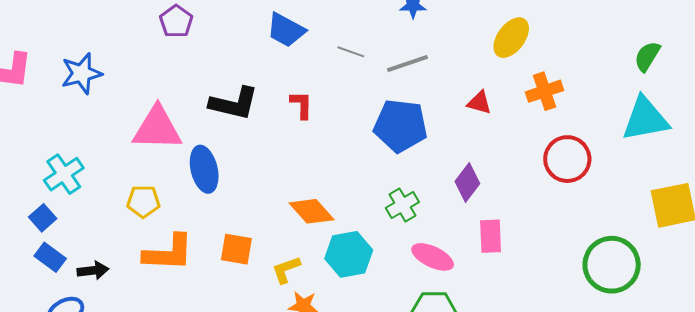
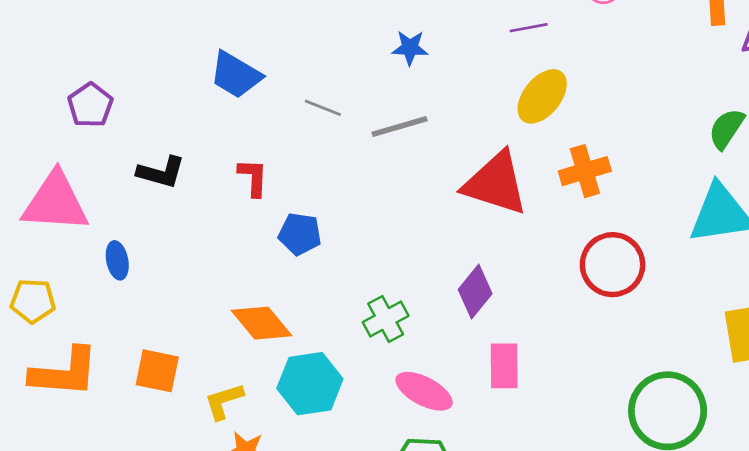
purple pentagon: (176, 21) -> (90, 105), moved
black L-shape: (234, 103) -> (161, 172), size x0.7
red triangle: (479, 103) -> (496, 183), size x2.0
blue pentagon: (400, 126) -> (300, 234), moved, size x0.6
blue ellipse: (204, 169) -> (117, 260), size x0.6

